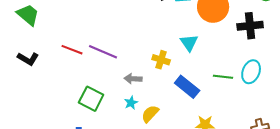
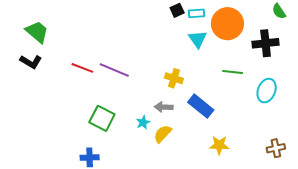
cyan triangle: (189, 43) -> (198, 39), moved
black L-shape: (28, 59) -> (31, 62), moved
green line: (223, 77) -> (233, 72), moved
gray arrow: (133, 79) -> (164, 107), moved

